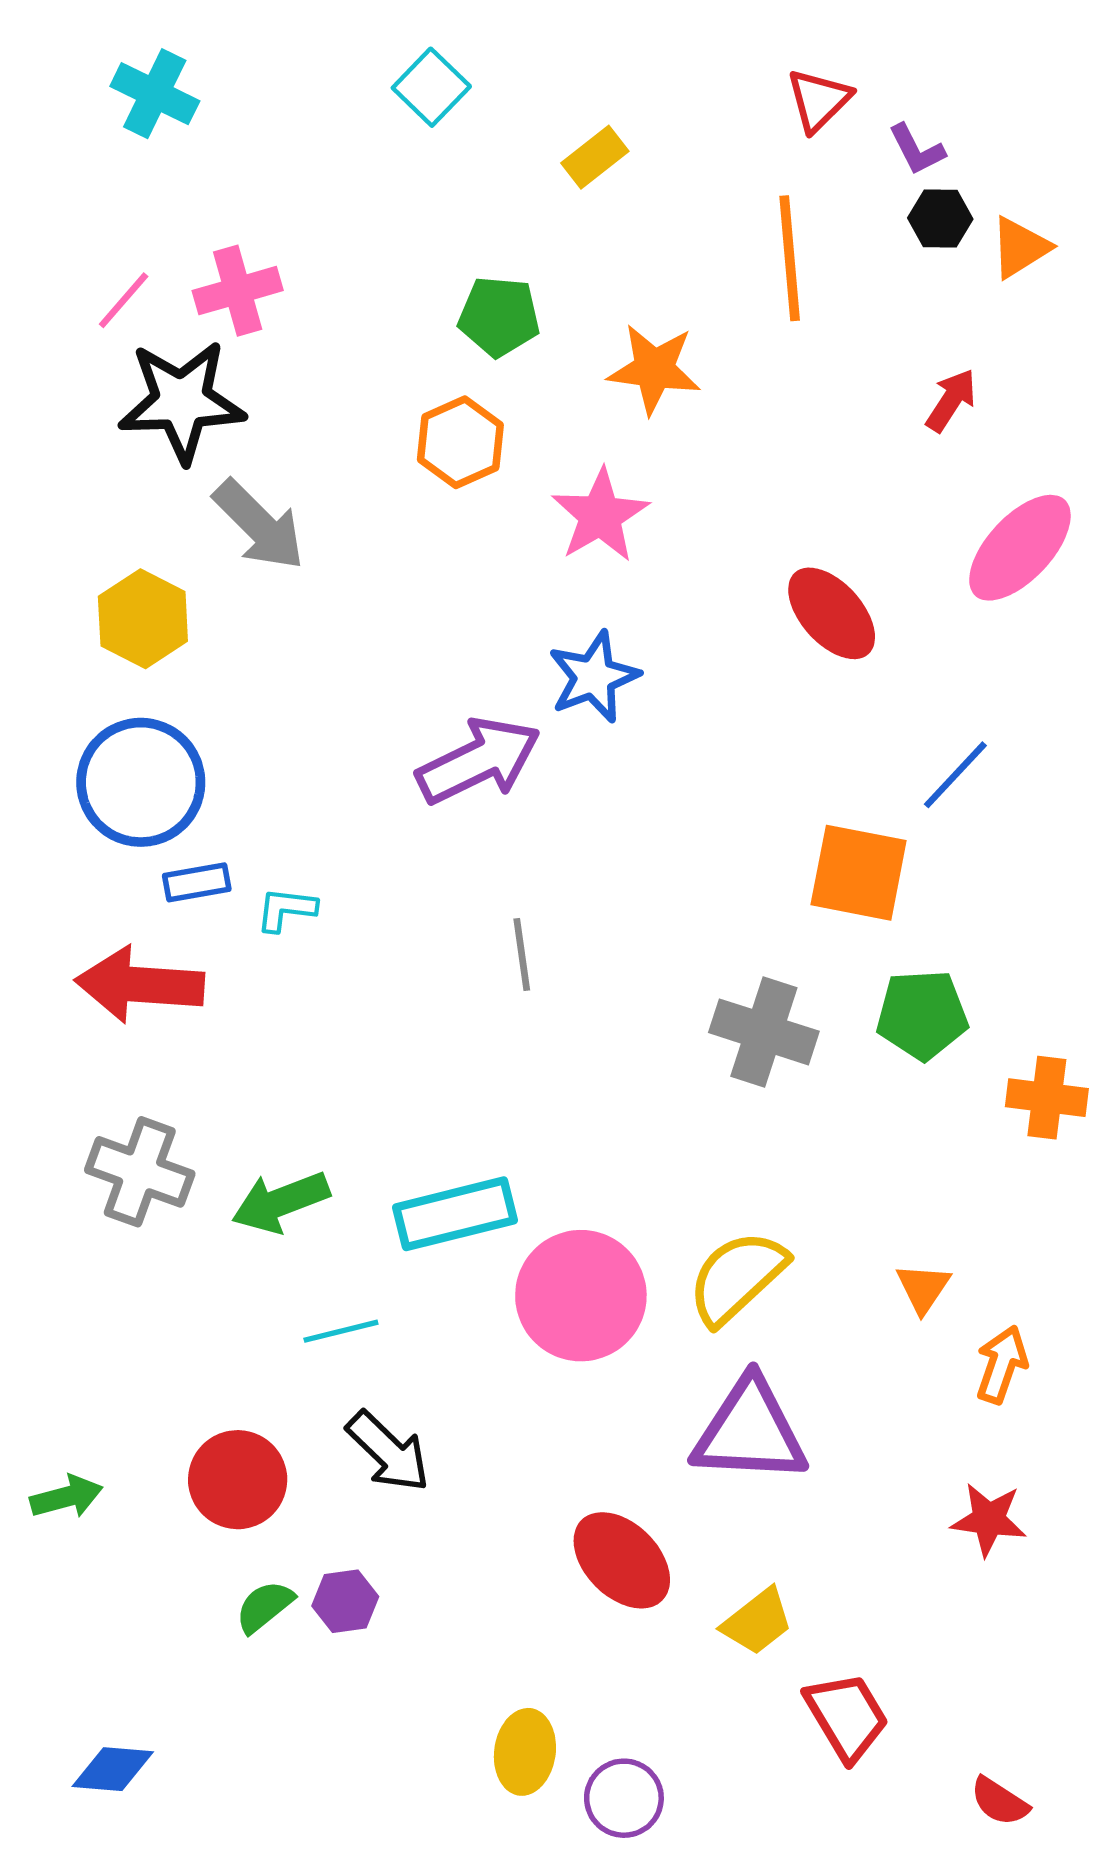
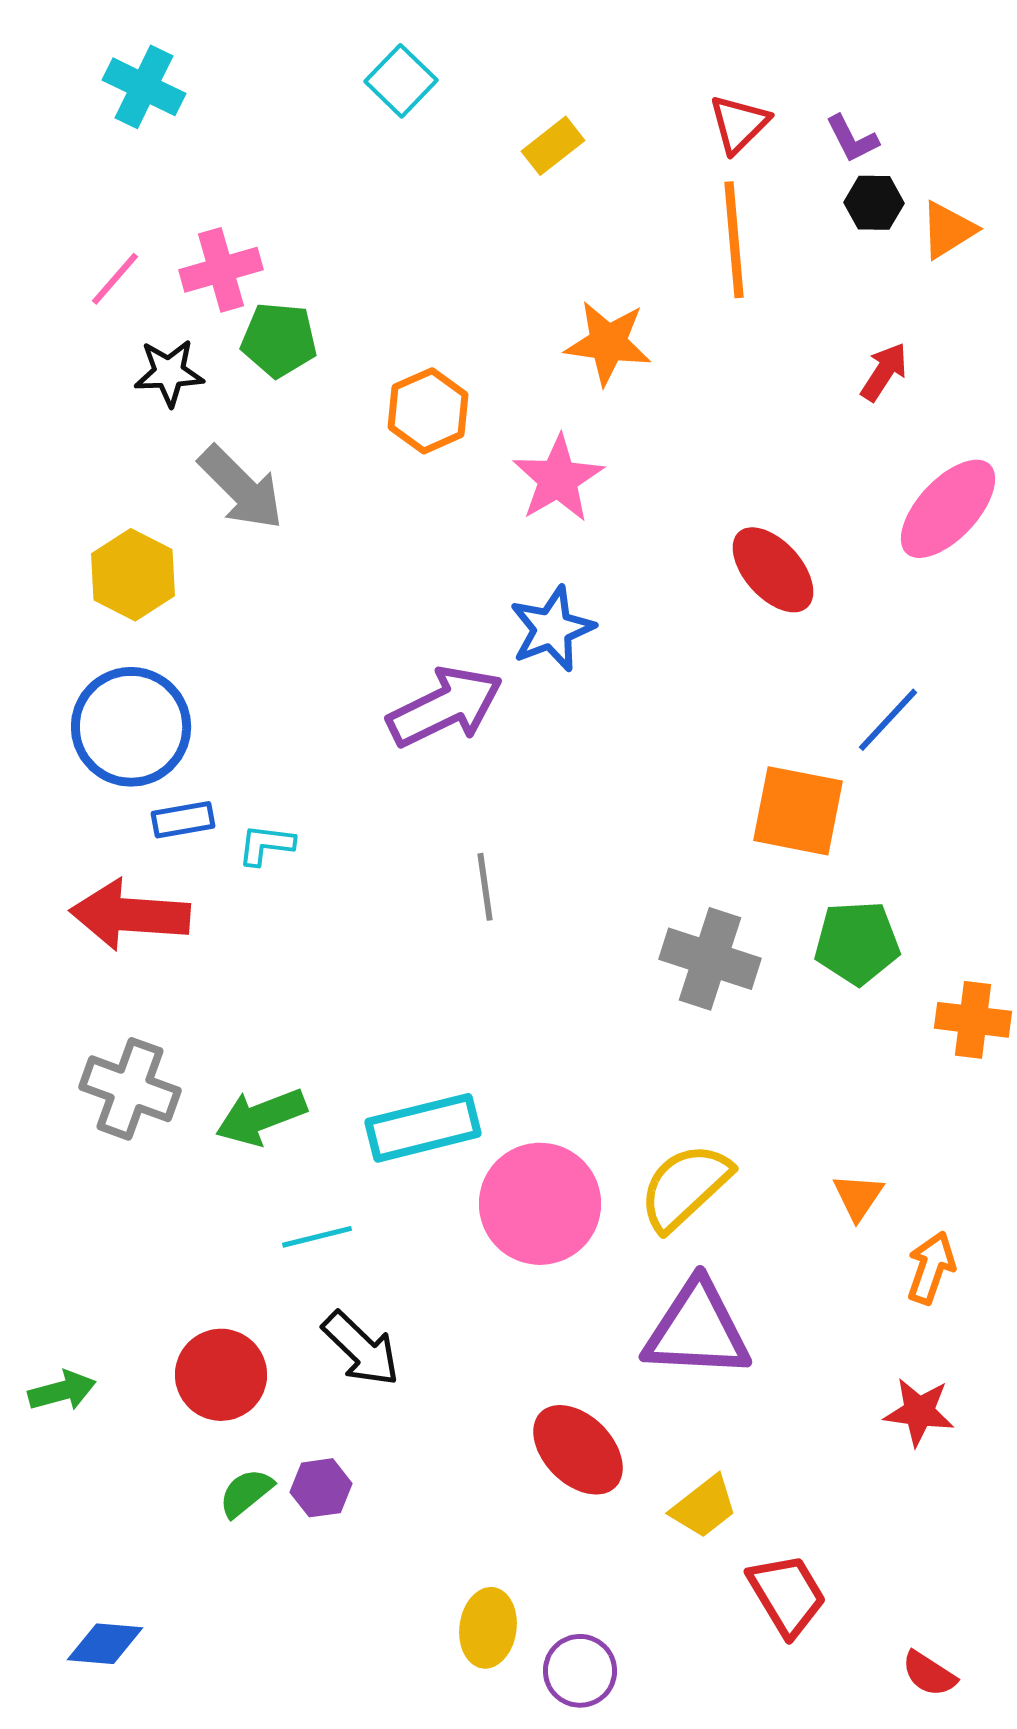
red triangle: (819, 100) -> (739, 124), moved
green pentagon: (499, 316) -> (279, 340), moved
black star: (182, 401) -> (169, 373), size x0.6

